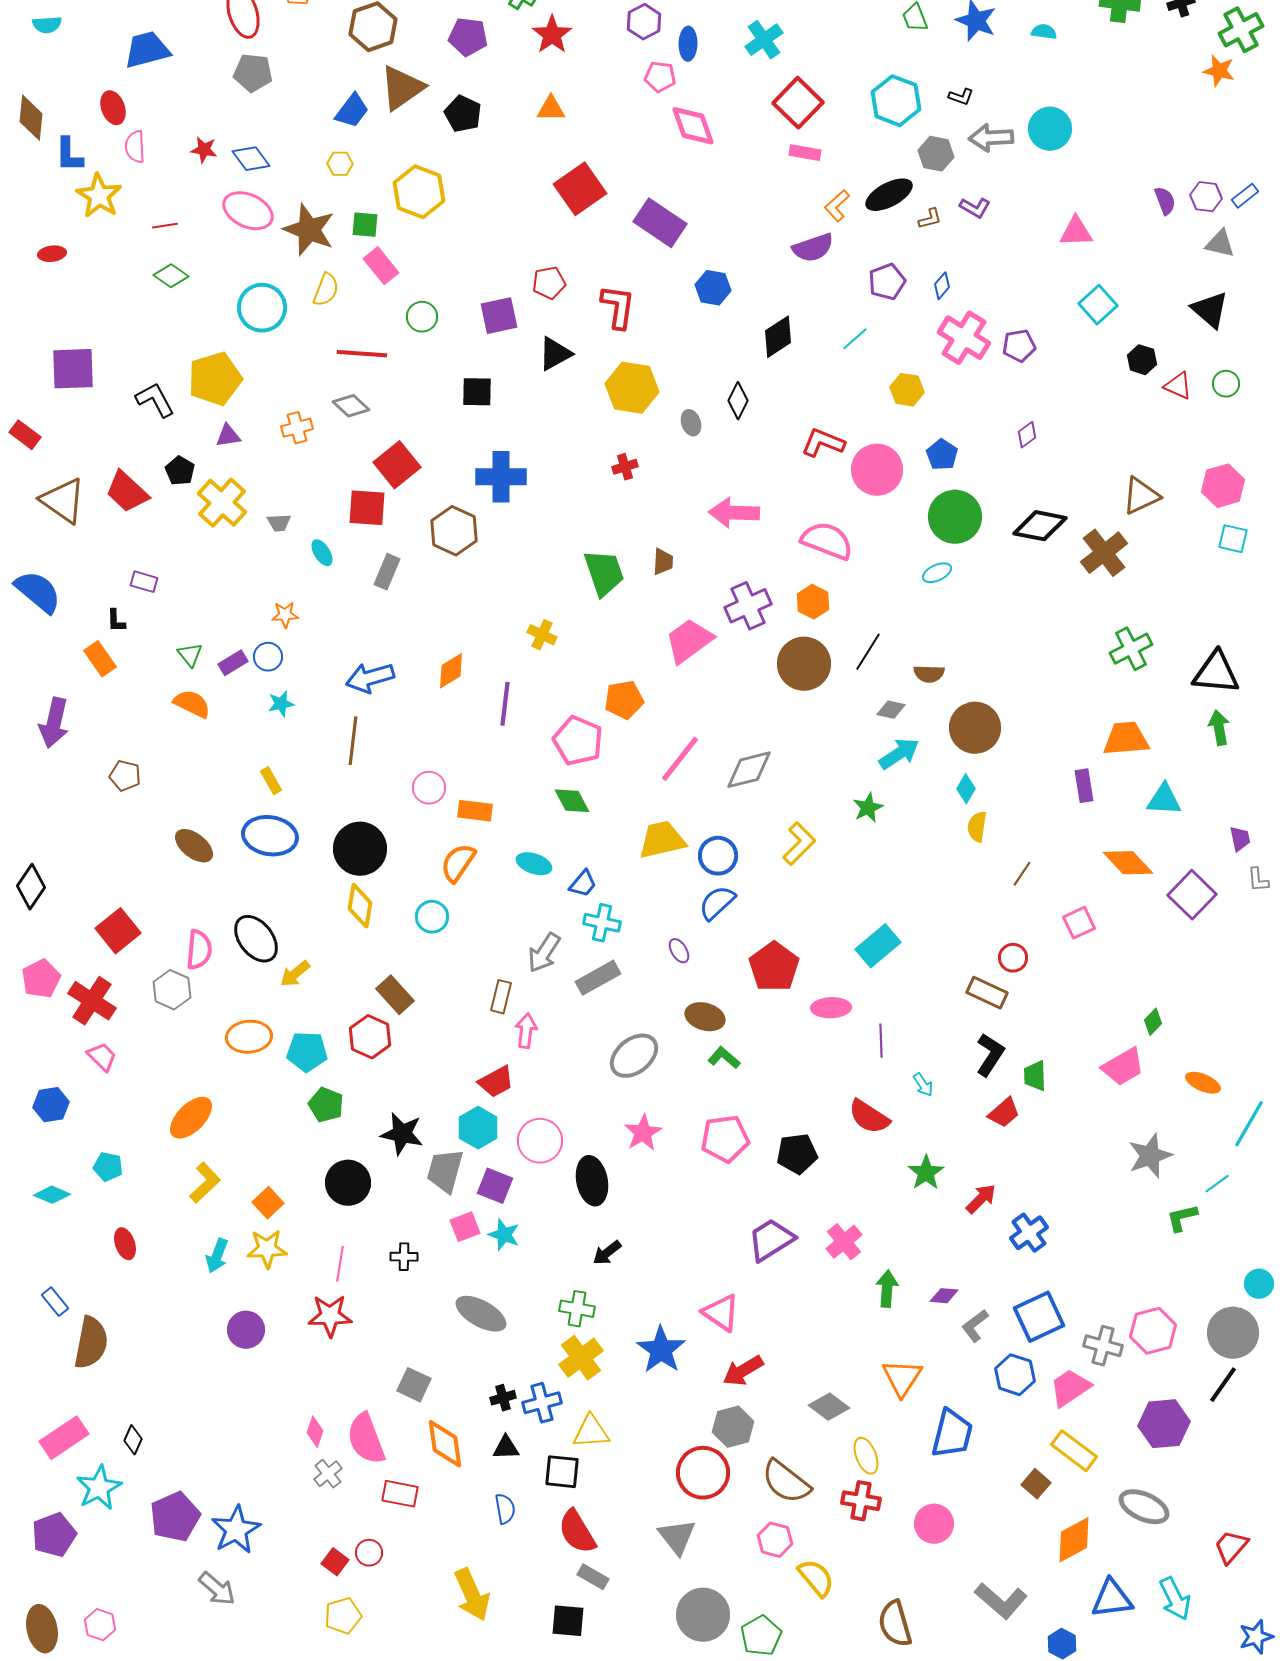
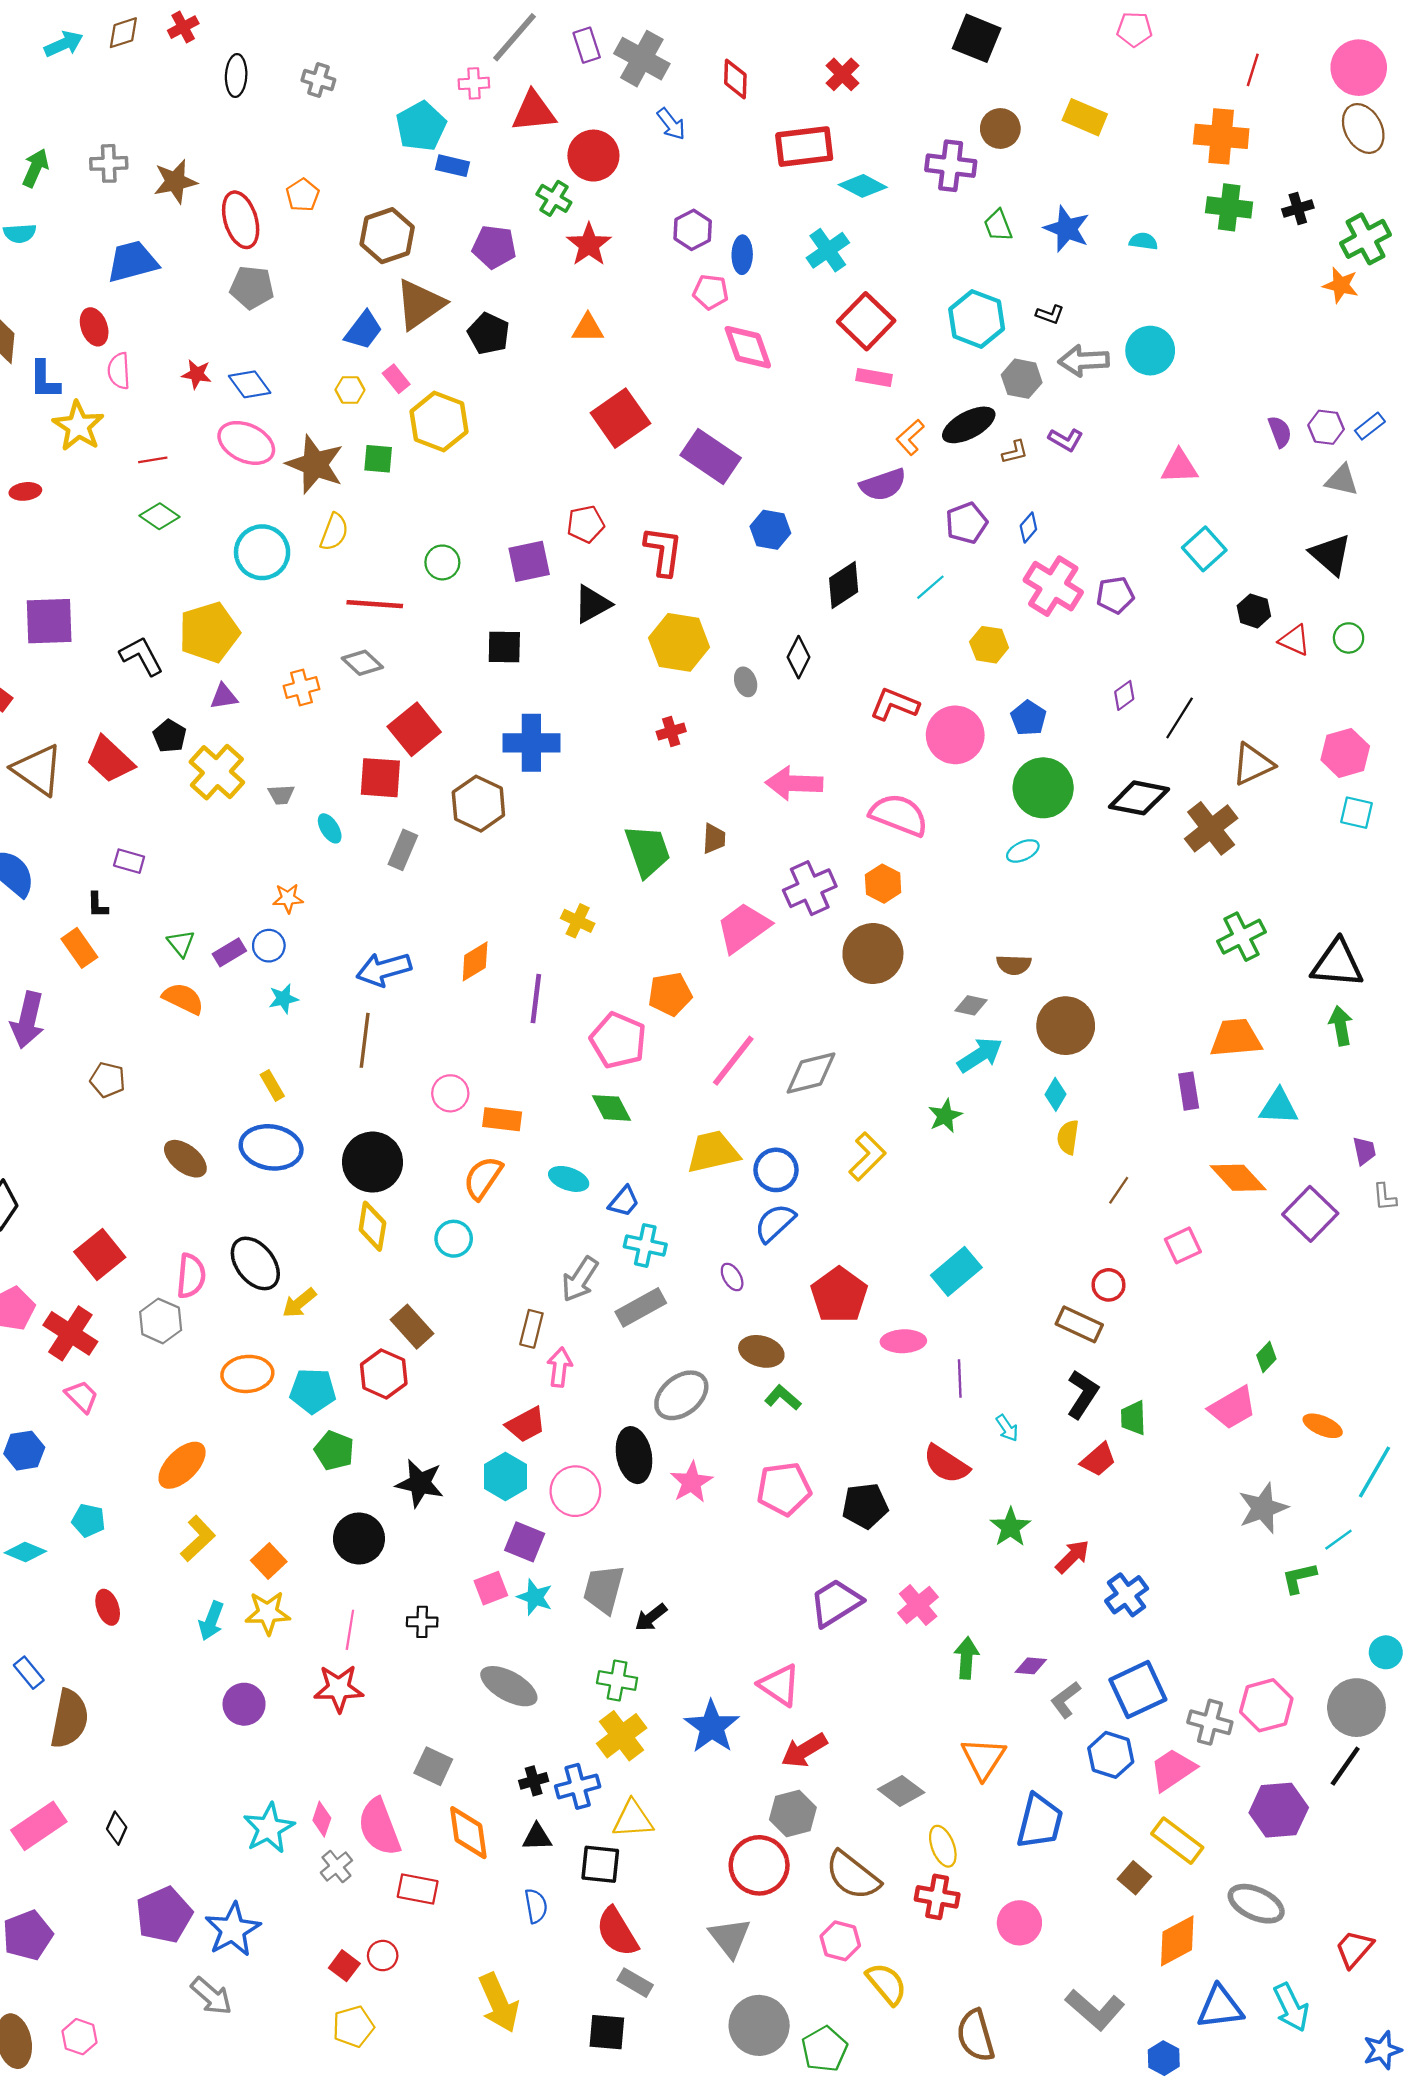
pink rectangle: (381, 266) -> (396, 379), moved, size x0.7
black line: (868, 652) -> (1180, 718), moved
gray trapezoid: (445, 1171) -> (604, 1589), moved
black ellipse: (592, 1181) -> (634, 1455), moved
cyan star: (99, 1488) -> (269, 1828), moved

